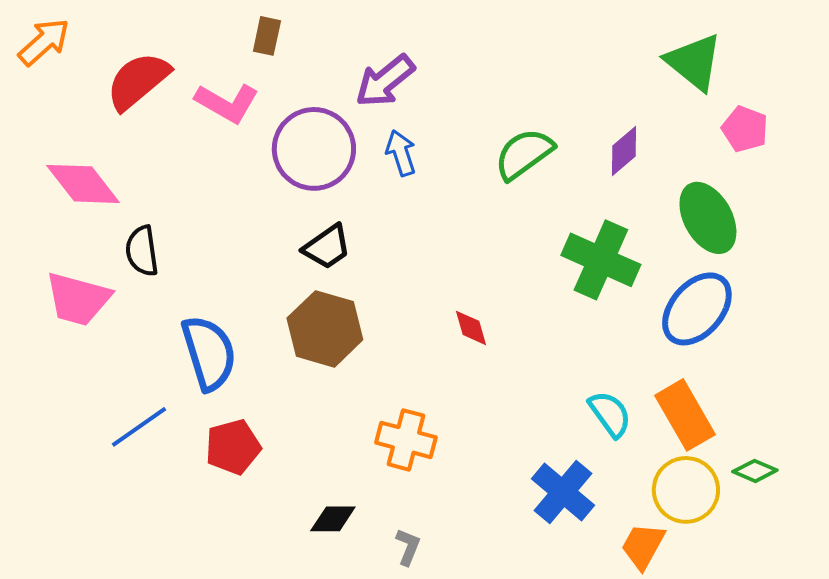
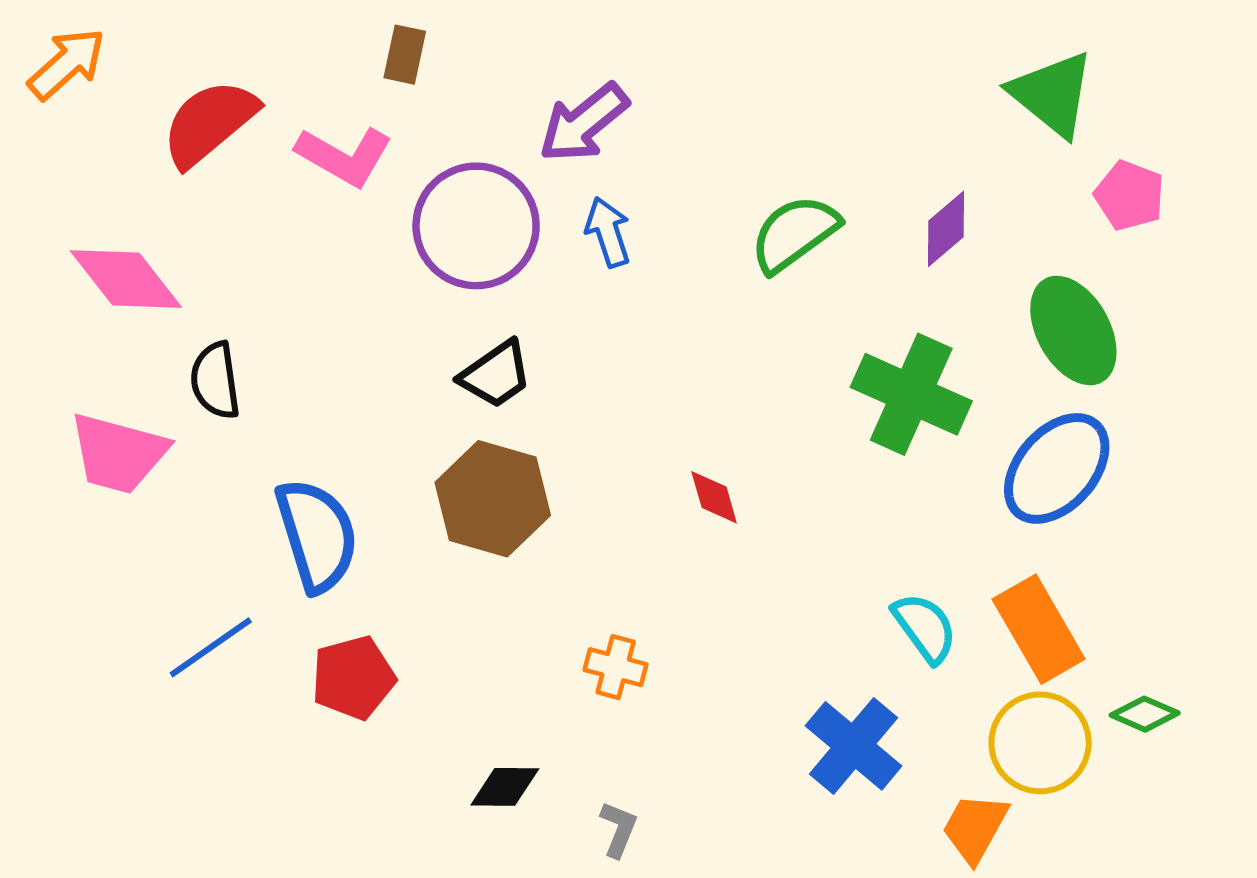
orange cross: (406, 440) -> (616, 667), size x0.7

